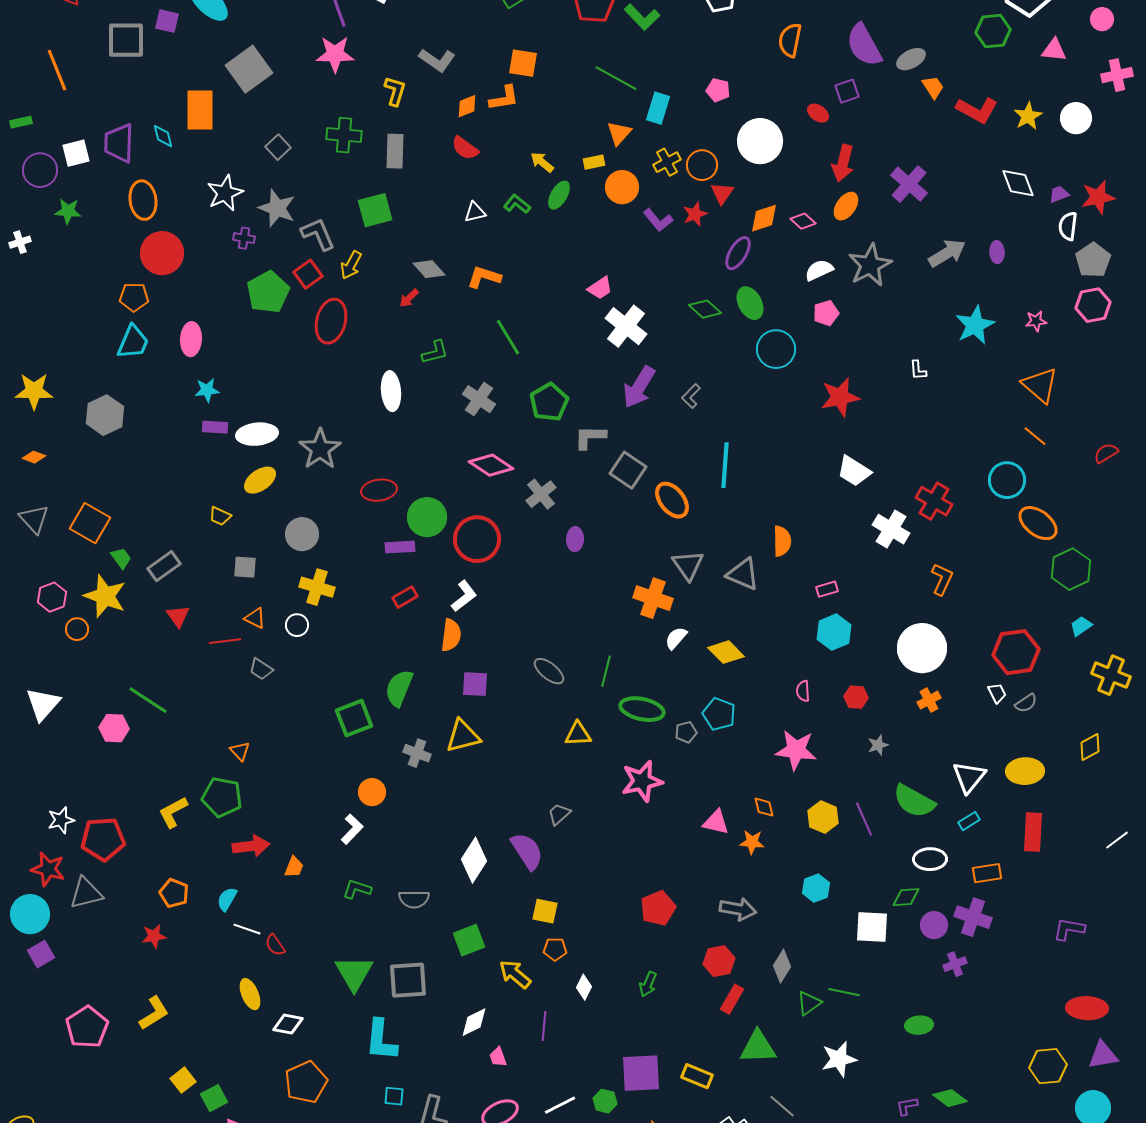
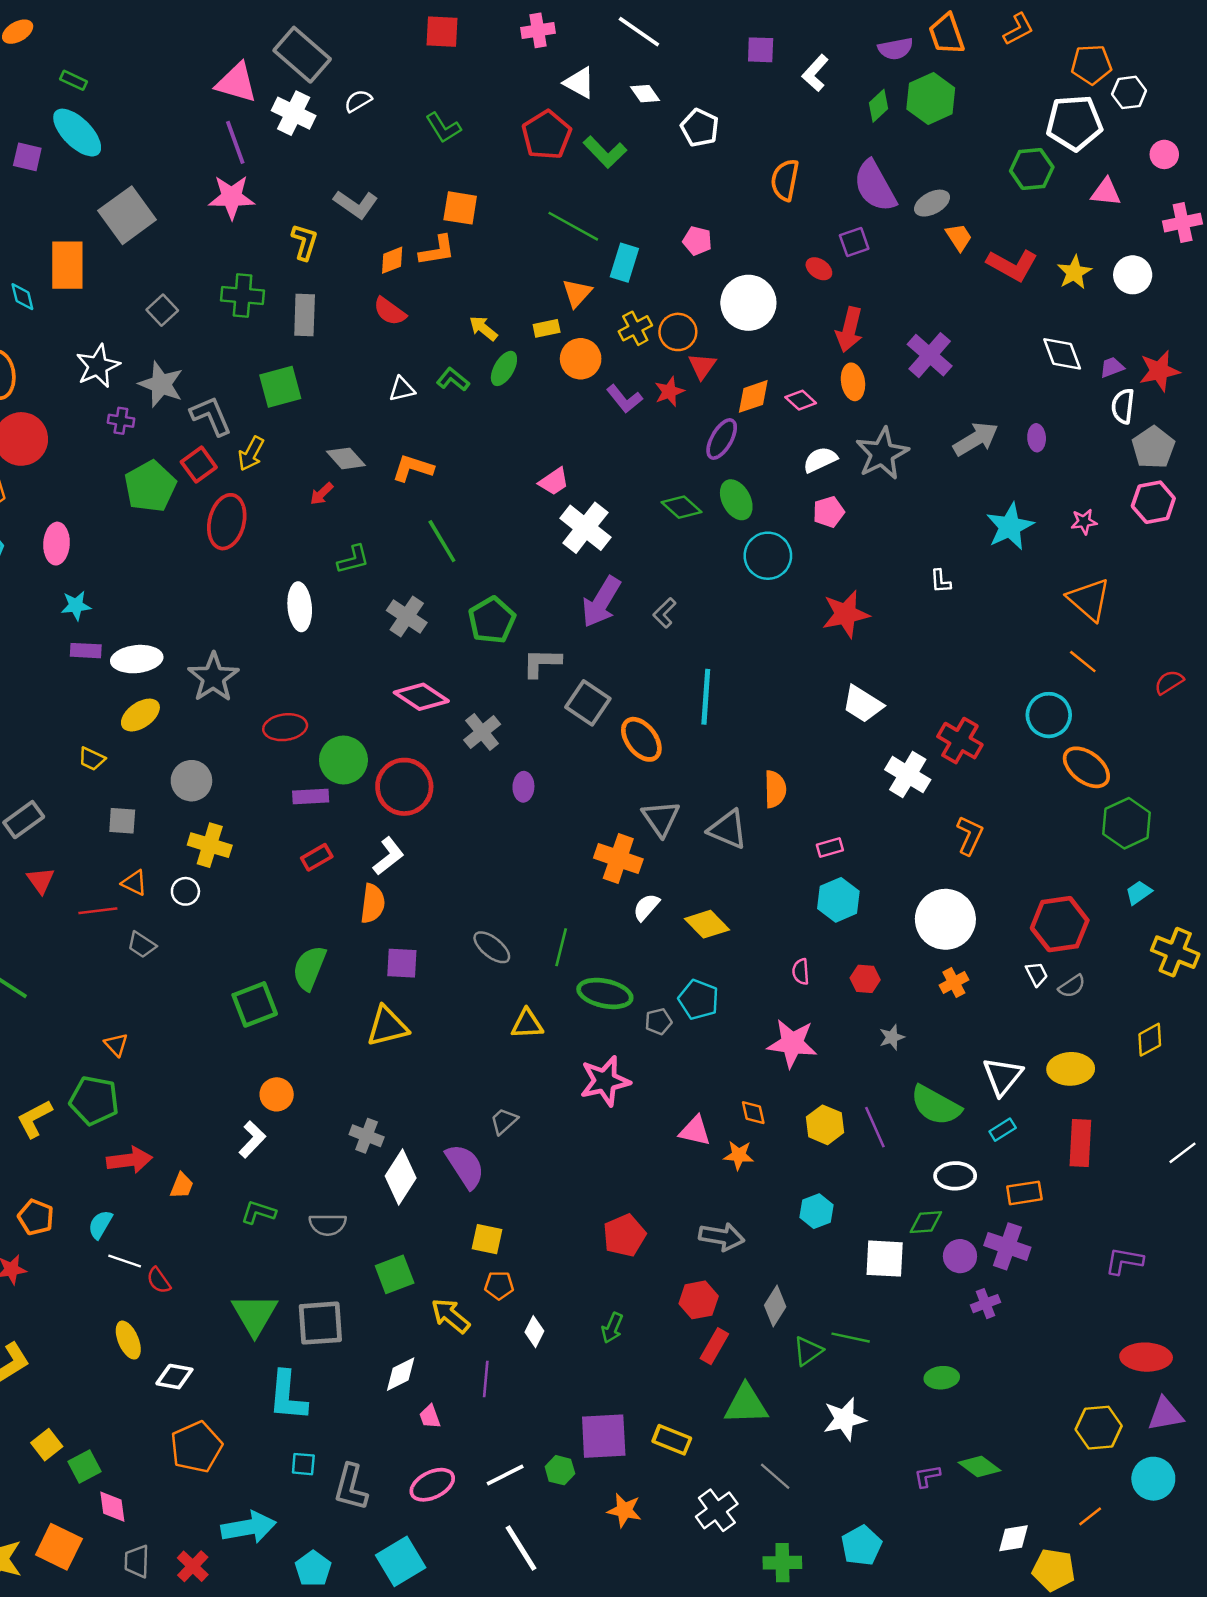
orange ellipse: (846, 206) -> (853, 382), turned -44
gray cross: (417, 753) -> (367, 1136), moved

